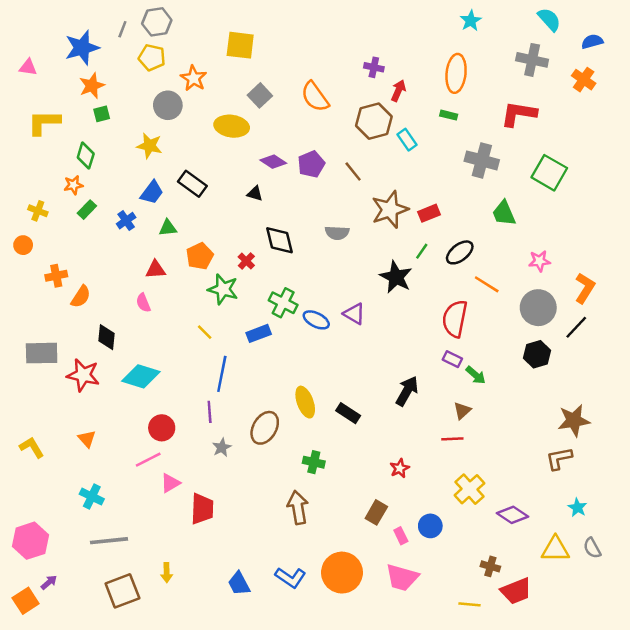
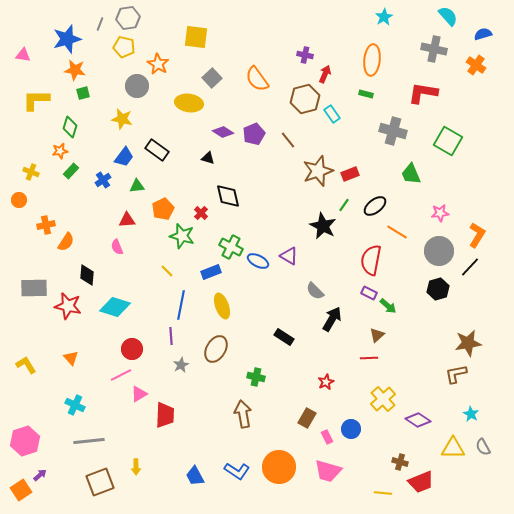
orange star: (92, 86) -> (75, 70), turned 30
gray semicircle: (337, 233) -> (315, 291), moved, turned 42
yellow ellipse: (305, 402) -> (222, 306), moved

